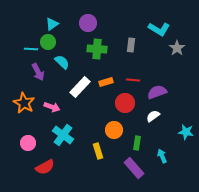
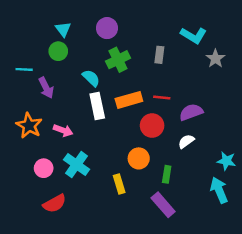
cyan triangle: (52, 24) -> (63, 29), turned -32
cyan line: (31, 49) -> (24, 69), moved
green cross: (97, 49) -> (118, 60), turned -30
cyan semicircle: (62, 62) -> (91, 78), moved
orange rectangle: (106, 82) -> (129, 100), size x1.5
white rectangle: (80, 87) -> (97, 106), turned -55
pink circle: (28, 143) -> (44, 168), moved
cyan arrow: (162, 156) -> (219, 190), moved, size x1.5

